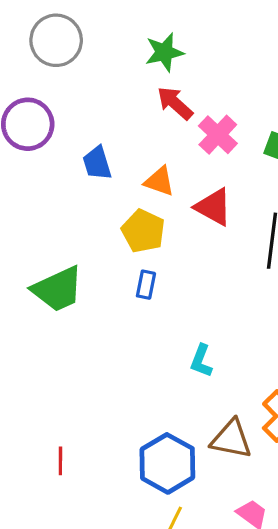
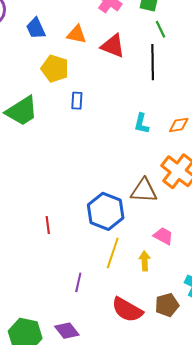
yellow pentagon: (143, 231) -> (55, 69), moved
cyan L-shape: (201, 361) -> (141, 124), moved
red line: (60, 461) -> (48, 225), moved

